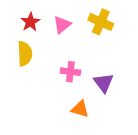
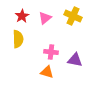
purple triangle: (104, 83) -> (75, 60), turned -42
orange triangle: (80, 109) -> (47, 72), moved

